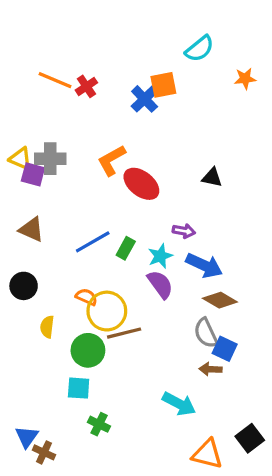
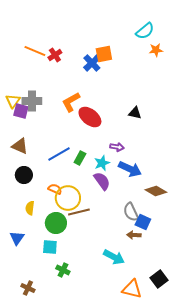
cyan semicircle: (200, 49) -> (145, 31), moved
yellow triangle: (20, 159) -> (13, 101), turned 42
black circle: (24, 286) -> (24, 175), moved
brown diamond: (220, 300) -> (156, 191), moved
blue triangle: (27, 437) -> (17, 238), moved

